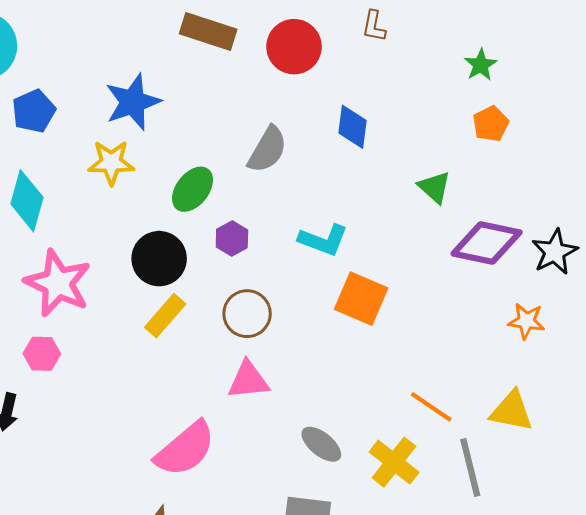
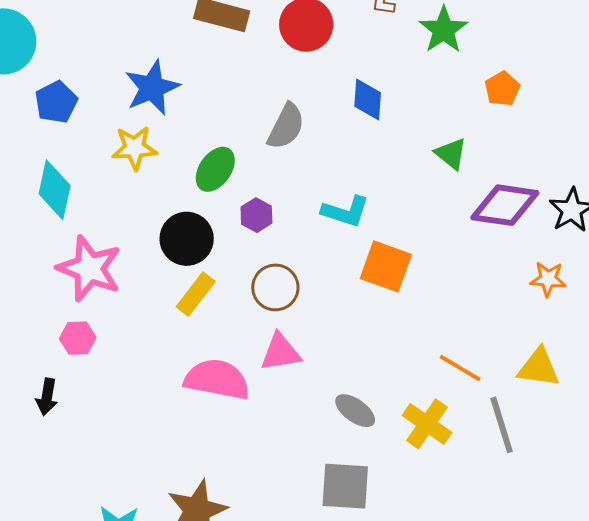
green star: (481, 65) -> (444, 30), moved, size x1.5
pink semicircle: (185, 449) -> (217, 379), moved, turned -126

